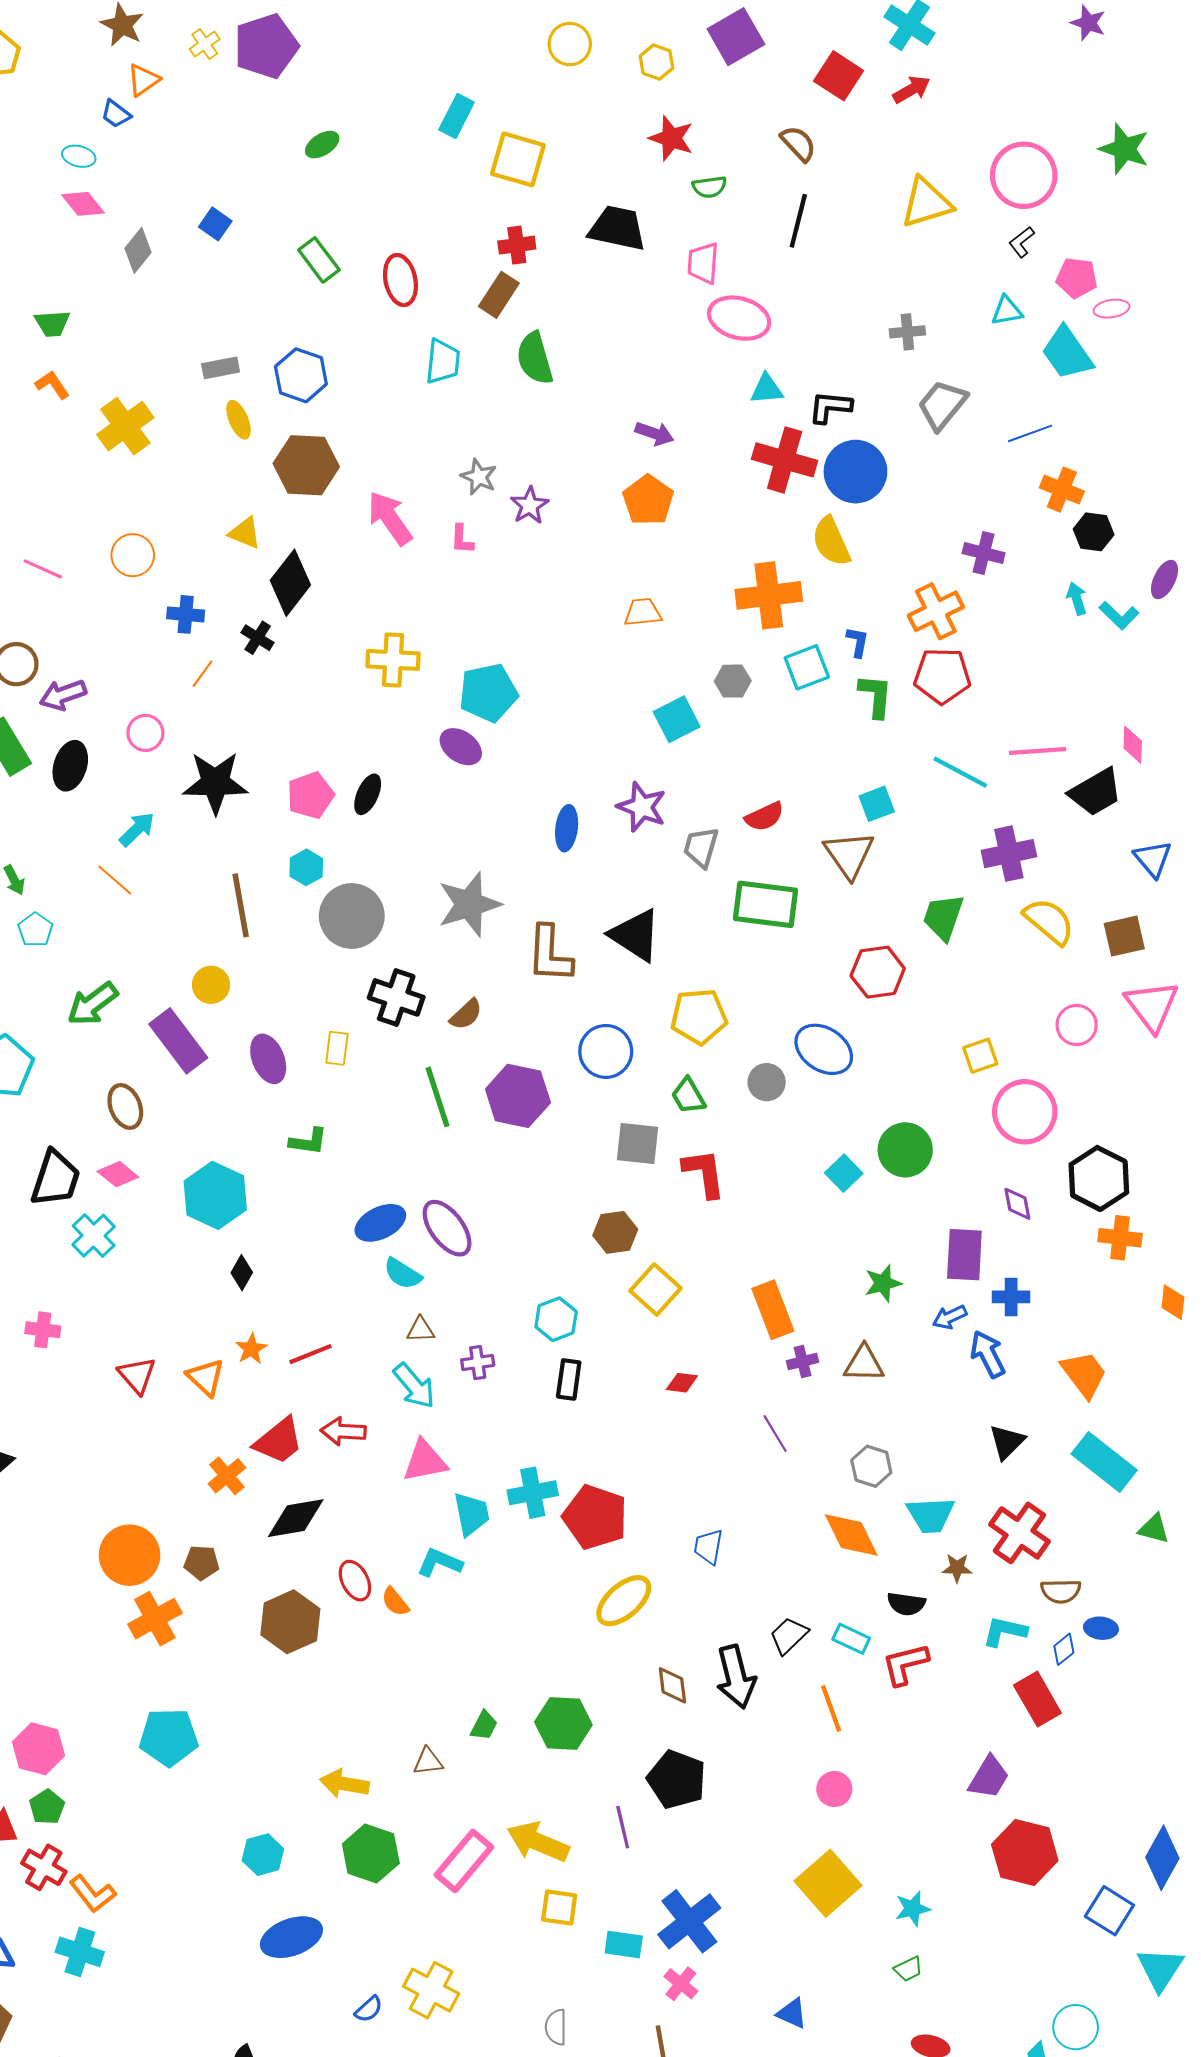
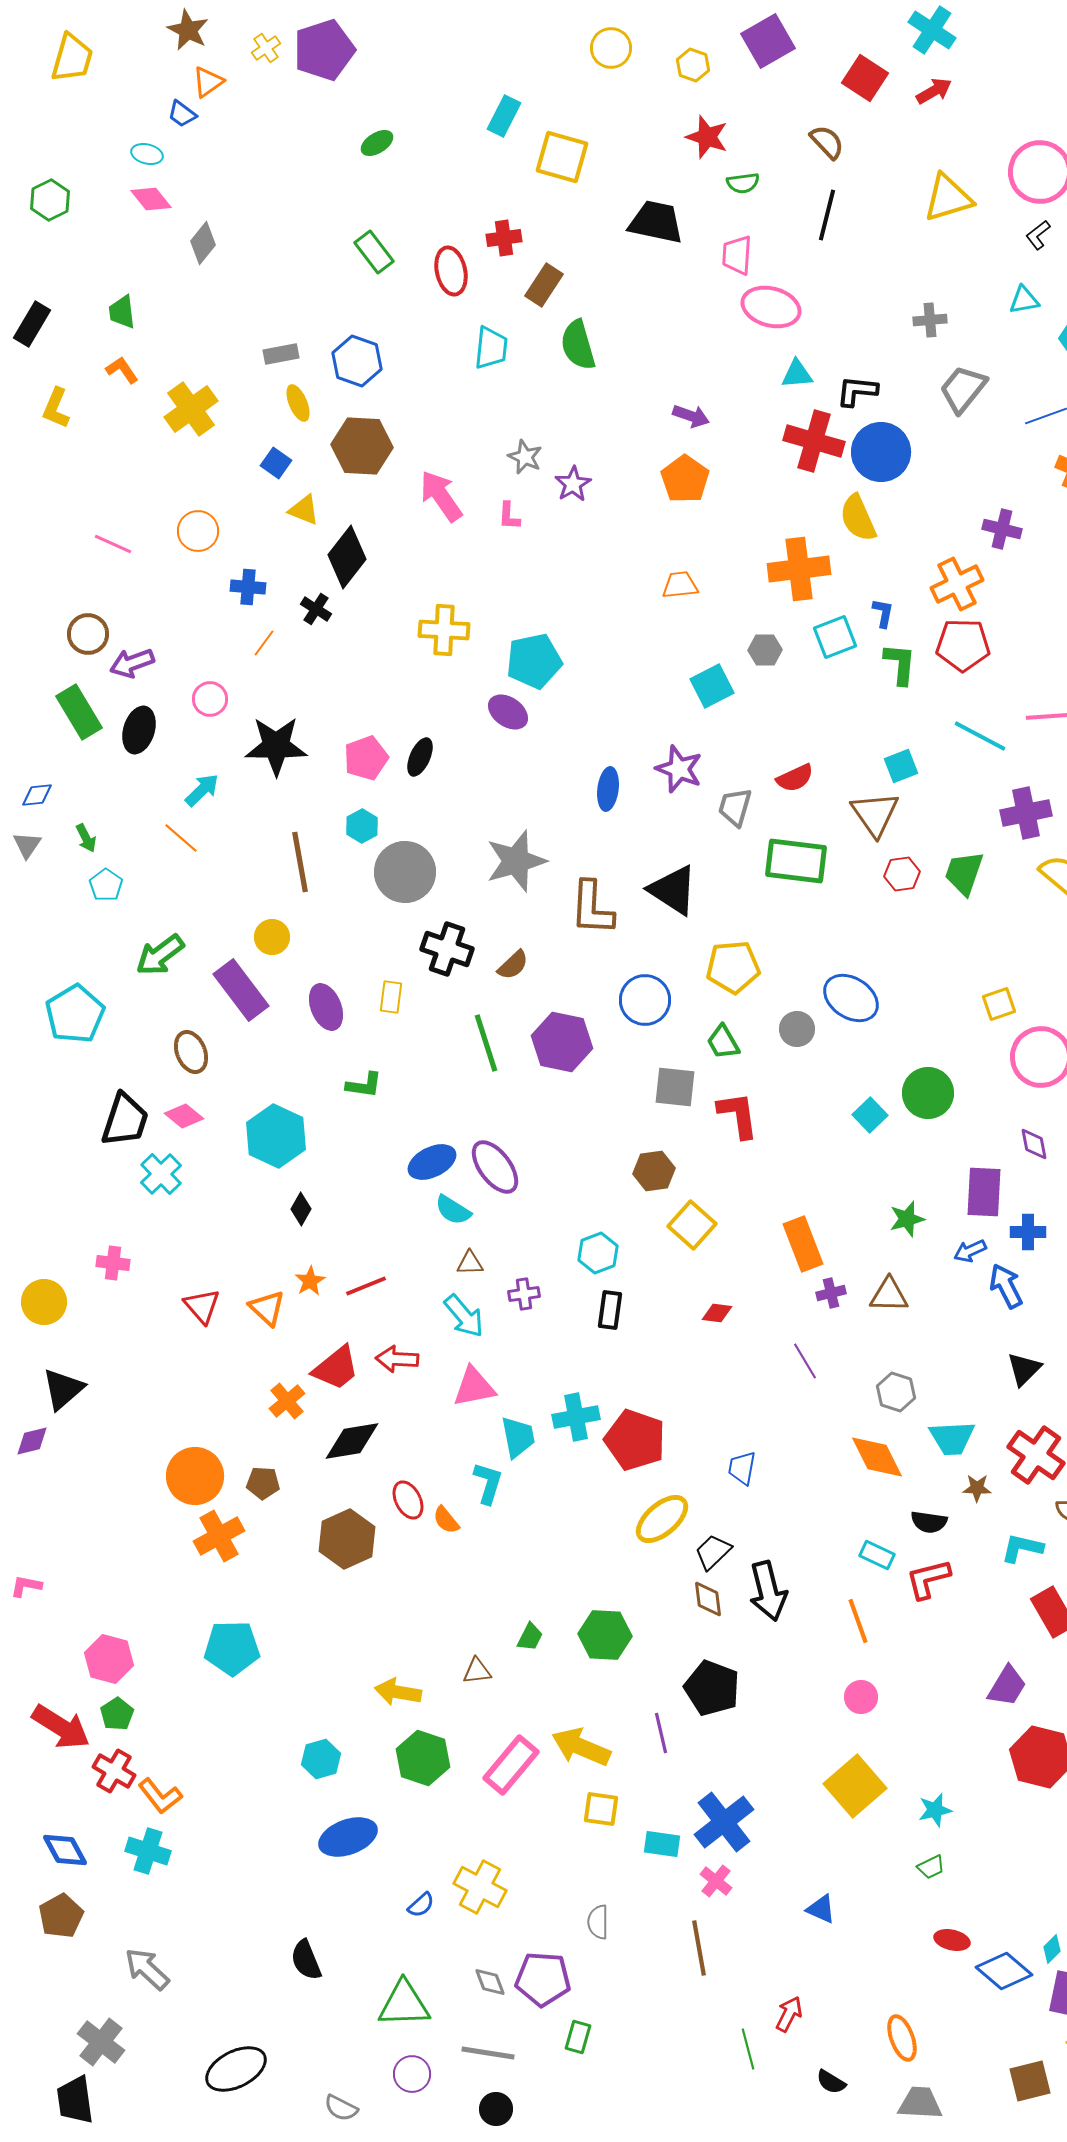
blue square: (215, 224) -> (276, 463), moved
red cross: (517, 245) -> (504, 238), moved
green trapezoid: (52, 323) -> (122, 312), turned 87
red hexagon: (878, 972) -> (902, 874), moved, size x0.7
cyan L-shape: (440, 1563) -> (488, 1483), turned 84
black trapezoid: (789, 1636) -> (713, 1552), moved

